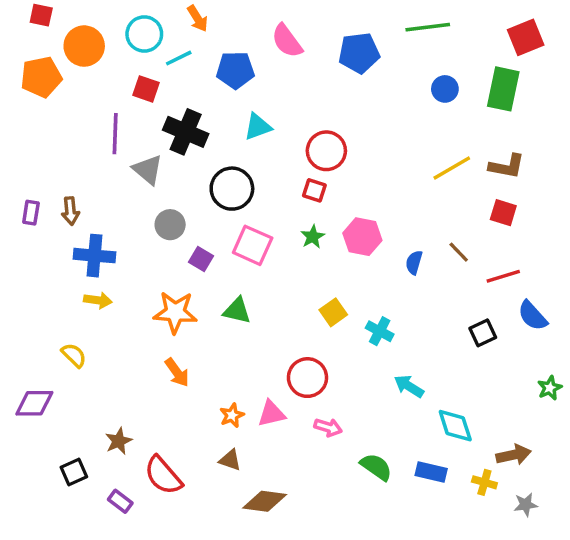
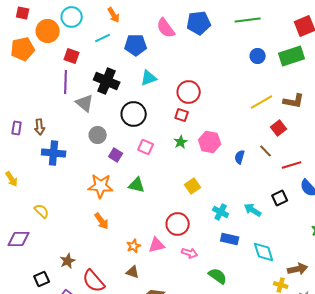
cyan circle: (144, 34) -> (72, 17), moved
blue pentagon: (359, 53) -> (199, 23), moved
red square: (146, 89) -> (72, 56), moved
green rectangle: (503, 89) -> (292, 56), turned 60
red square: (503, 213) -> (279, 128), moved, turned 35
pink square: (253, 245) -> (146, 147), size x0.7
yellow arrow: (98, 300) -> (12, 179), moved, turned 49
cyan cross: (380, 331) -> (221, 212), moved
cyan arrow: (409, 386) -> (253, 210), moved
blue rectangle: (431, 472) -> (230, 239), moved

